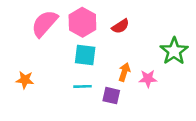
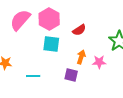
red semicircle: (120, 26) -> (79, 30), moved
cyan line: (82, 86) -> (33, 76), moved

